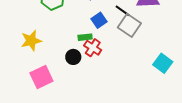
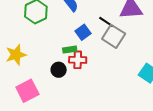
red cross: (93, 48) -> (78, 60), turned -30

